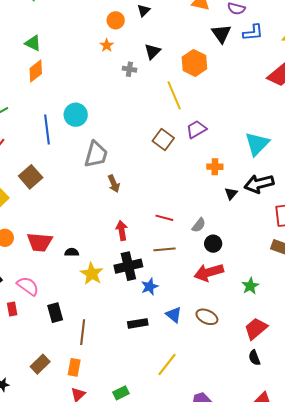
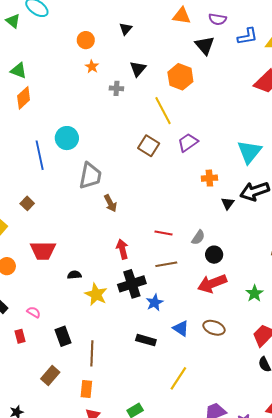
orange circle: (116, 20) -> (86, 40), moved
blue L-shape: (253, 32) -> (247, 36), moved
brown square: (163, 139) -> (149, 146), moved
brown square: (31, 177) -> (27, 203), size x0.6
red trapezoid: (40, 242) -> (43, 251), moved
pink semicircle: (28, 286) -> (34, 312), size x0.6
black rectangle: (138, 323) -> (146, 340), turned 30
brown rectangle: (40, 364) -> (50, 375), moved

